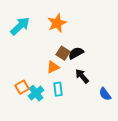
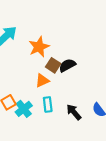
orange star: (57, 23) -> (39, 47), moved
black arrow: (82, 76) -> (74, 112), moved

